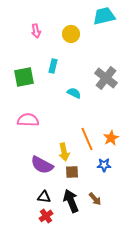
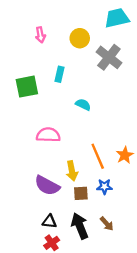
gray cross: (106, 78) -> (109, 57), moved
pink semicircle: (28, 120) -> (48, 135), moved
blue star: (104, 165) -> (104, 187), moved

